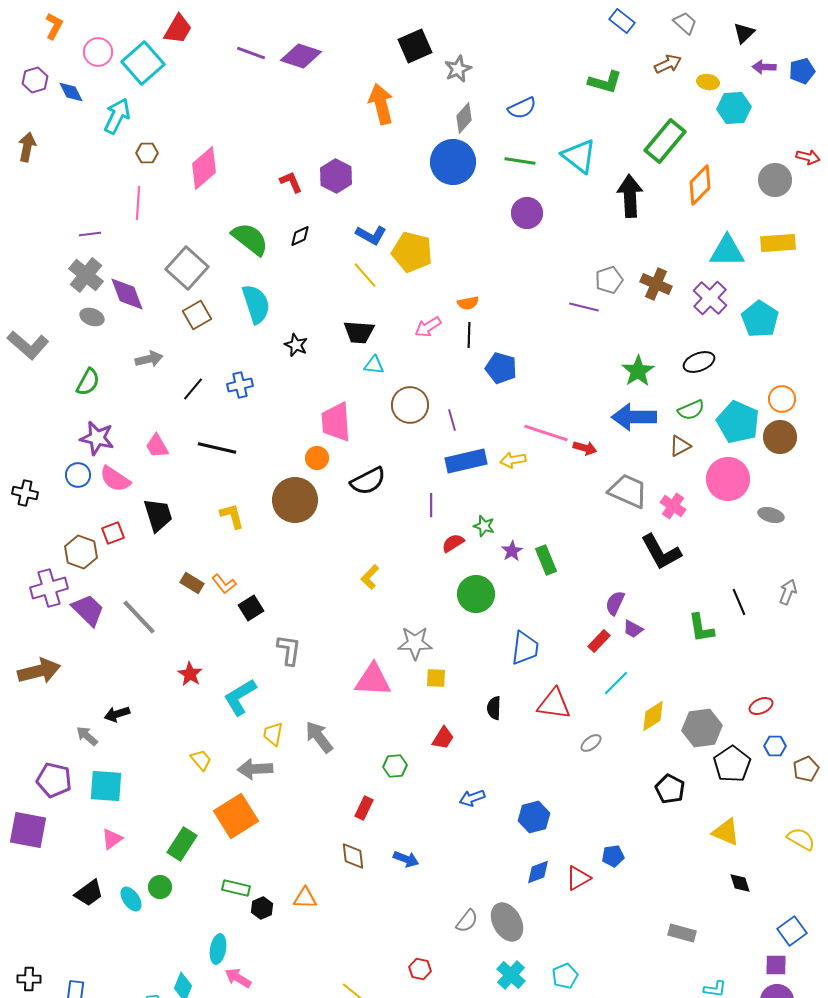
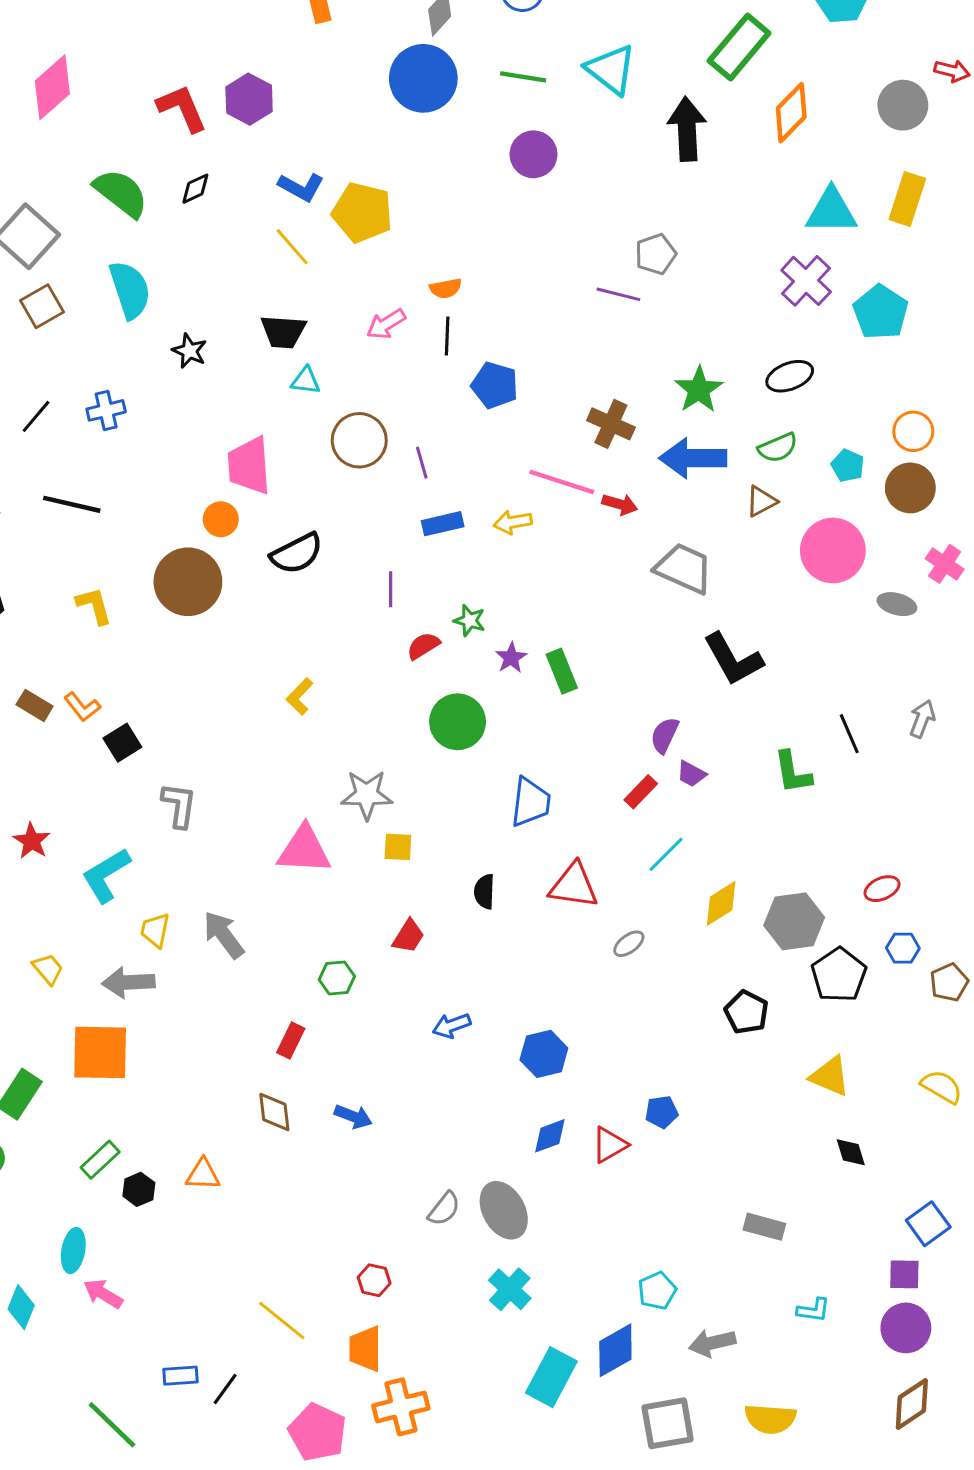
red L-shape: (291, 182) -> (182, 108), size x1.5
yellow rectangle: (778, 243) -> (907, 199), turned -68
brown cross: (656, 284) -> (611, 424), moved
cyan pentagon: (738, 422) -> (848, 466), size x0.5
blue rectangle: (466, 461) -> (443, 524), size x0.7
pink cross: (673, 506) -> (945, 564), moved
orange square: (236, 816) -> (100, 1052), turned 33
green rectangle: (236, 888) -> (100, 1160), turned -56
cyan pentagon: (565, 976) -> (657, 1291), moved

